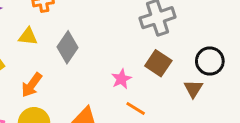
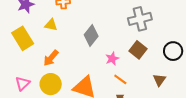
gray diamond: (67, 47) -> (91, 36), moved
brown triangle: (193, 89) -> (159, 80), moved

